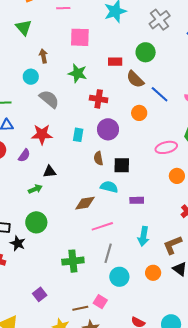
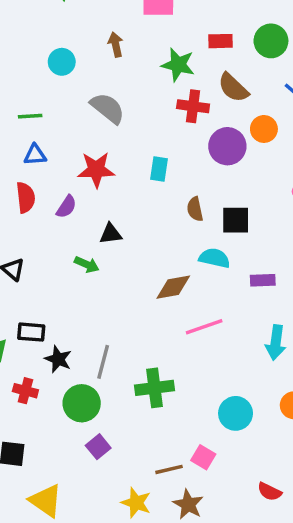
green circle: (146, 52) -> (271, 41), moved
brown arrow: (43, 56) -> (116, 45), moved
green star: (78, 73) -> (178, 65), moved
cyan circle: (31, 77) -> (62, 62), moved
brown semicircle: (135, 79) -> (233, 88), moved
purple circle: (108, 129) -> (227, 146), moved
green arrow: (35, 189) -> (87, 265), turned 48
green circle: (36, 222) -> (82, 403), moved
gray line: (108, 253) -> (103, 362), moved

